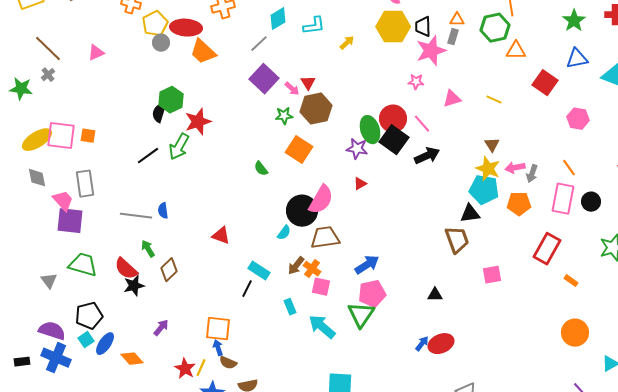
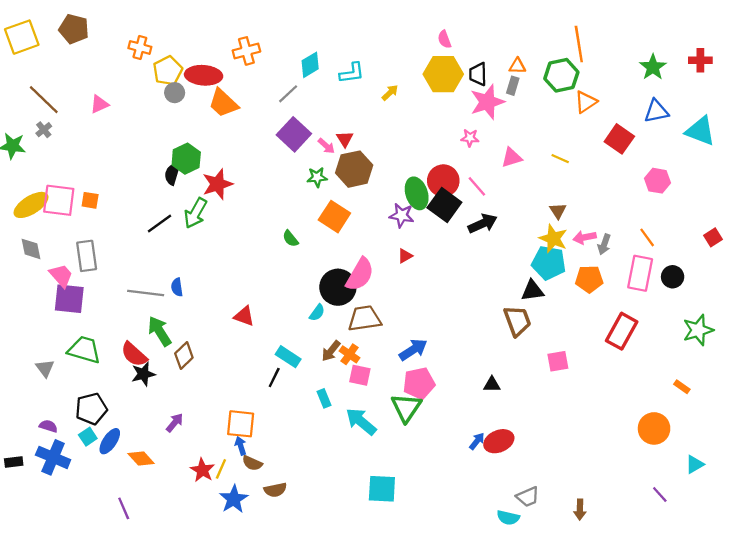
orange triangle: (516, 51) -> (586, 102), turned -35
green arrow: (148, 249) -> (160, 331), size x1.5
orange rectangle: (571, 281) -> (682, 387), moved
purple semicircle: (52, 331) -> (48, 426), size x0.6

